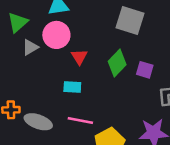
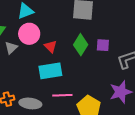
cyan rectangle: (72, 87) -> (50, 71), size x1.6

